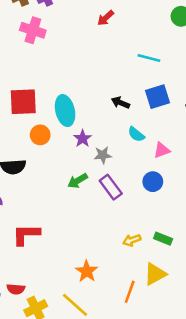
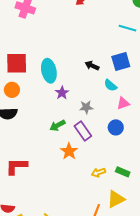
cyan line: (149, 58) -> (128, 28), moved
cyan semicircle: (136, 134) -> (110, 85), moved
orange circle: (40, 135) -> (12, 90), moved
gray star: (103, 155) -> (86, 107), moved
orange star: (87, 271) -> (69, 151), moved

